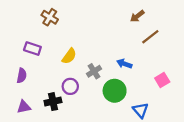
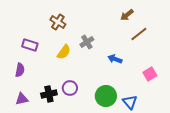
brown cross: (50, 17) -> (58, 22), moved
gray cross: (94, 71) -> (87, 42), moved
purple circle: (70, 86) -> (70, 88), moved
green circle: (115, 91) -> (106, 96), moved

